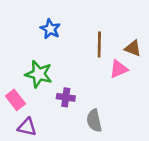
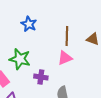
pink triangle: (119, 69) -> (65, 58), moved

